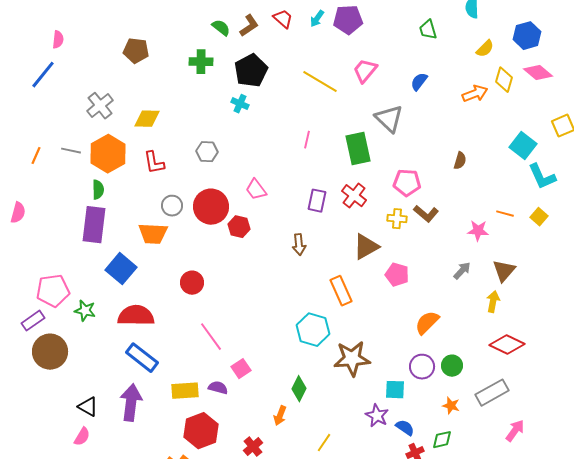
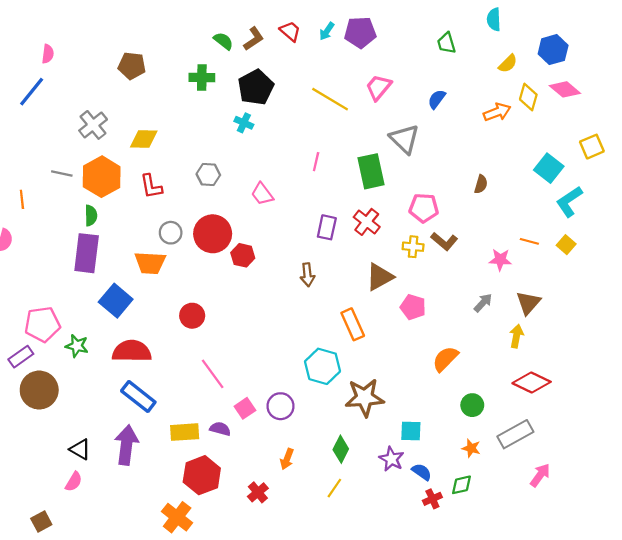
orange line: (36, 156) -> (22, 199), moved, turned -30
cyan L-shape: (542, 177) -> (569, 201), turned 80
pink trapezoid: (256, 190) -> (262, 194), moved
purple circle: (422, 367) -> (280, 406), moved
green diamond: (299, 389) -> (341, 449), moved

